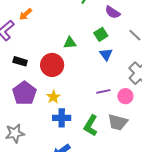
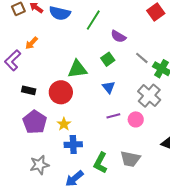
green triangle: (70, 43) -> (77, 69), size x1.5
blue triangle: (106, 54) -> (109, 87), moved
gray trapezoid: (118, 122) -> (130, 159), moved
green L-shape: (91, 126) -> (100, 163), moved
gray star: (15, 133) -> (39, 165), moved

